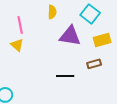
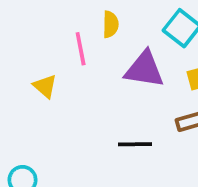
pink line: (20, 25) -> (81, 49), moved

